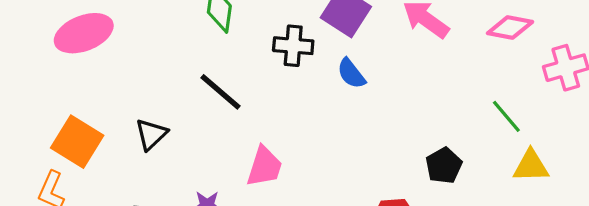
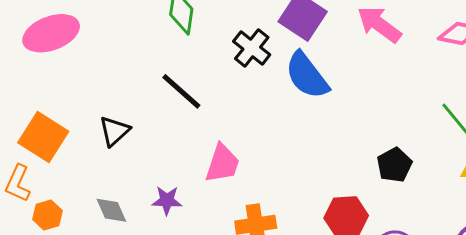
black cross: (293, 46) -> (252, 48), turned 33
blue semicircle: (351, 74) -> (307, 75), size x1.6

